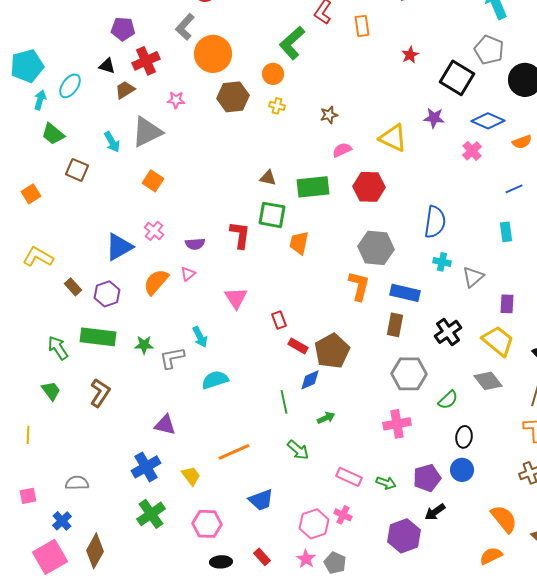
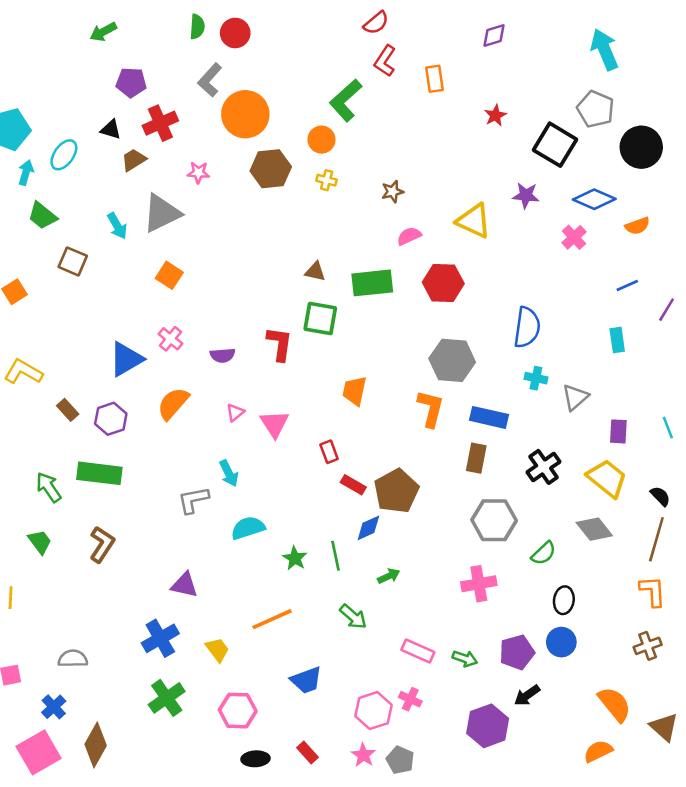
orange trapezoid: (299, 243) -> (354, 391), moved
pink triangle: (188, 274) -> (235, 412), moved
green star: (144, 345) -> (295, 558), moved, turned 30

